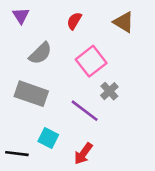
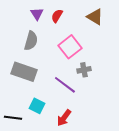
purple triangle: (21, 16) -> (37, 14), moved
gray semicircle: (40, 53) -> (31, 41), turned -30
gray cross: (109, 91) -> (84, 70), turned 32

